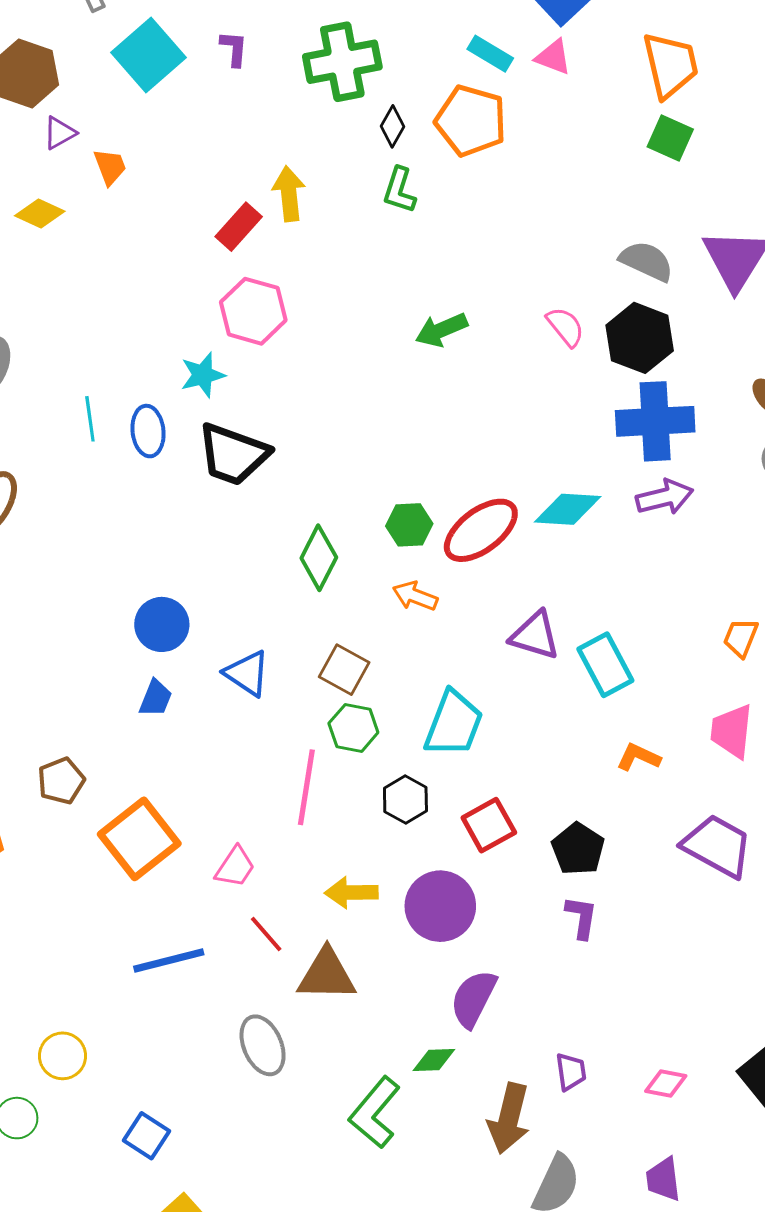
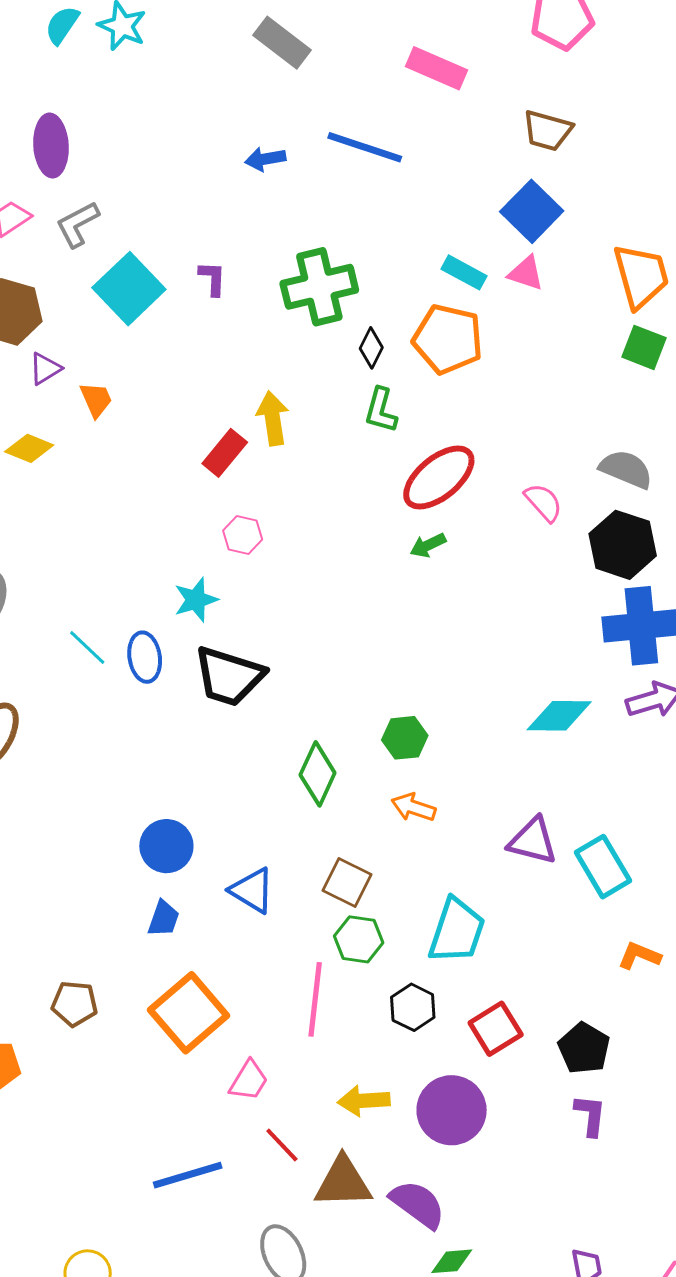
pink hexagon: (253, 311) -> (243, 535), size x0.6
pink semicircle: (565, 327) -> (543, 502), moved
green arrow: (441, 330) -> (428, 545), size x0.7
cyan line: (90, 419) -> (87, 648), turned -36
red ellipse: (481, 530) -> (439, 478), moved
brown pentagon: (61, 781) -> (74, 1004), turned 30
orange square: (139, 839) -> (189, 1013), moved
purple semicircle: (473, 999) -> (418, 1204), moved, turned 102

